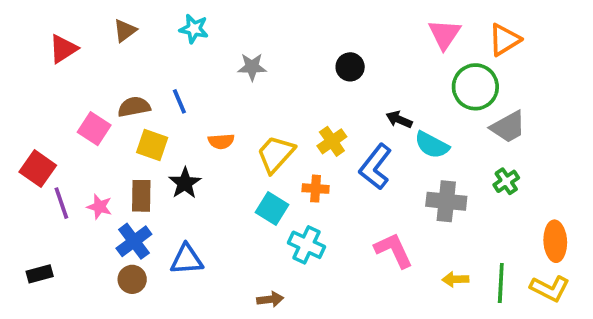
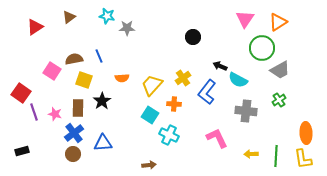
gray star: (252, 67) -> (127, 28), moved
yellow L-shape: (550, 288) -> (303, 159), turned 55

